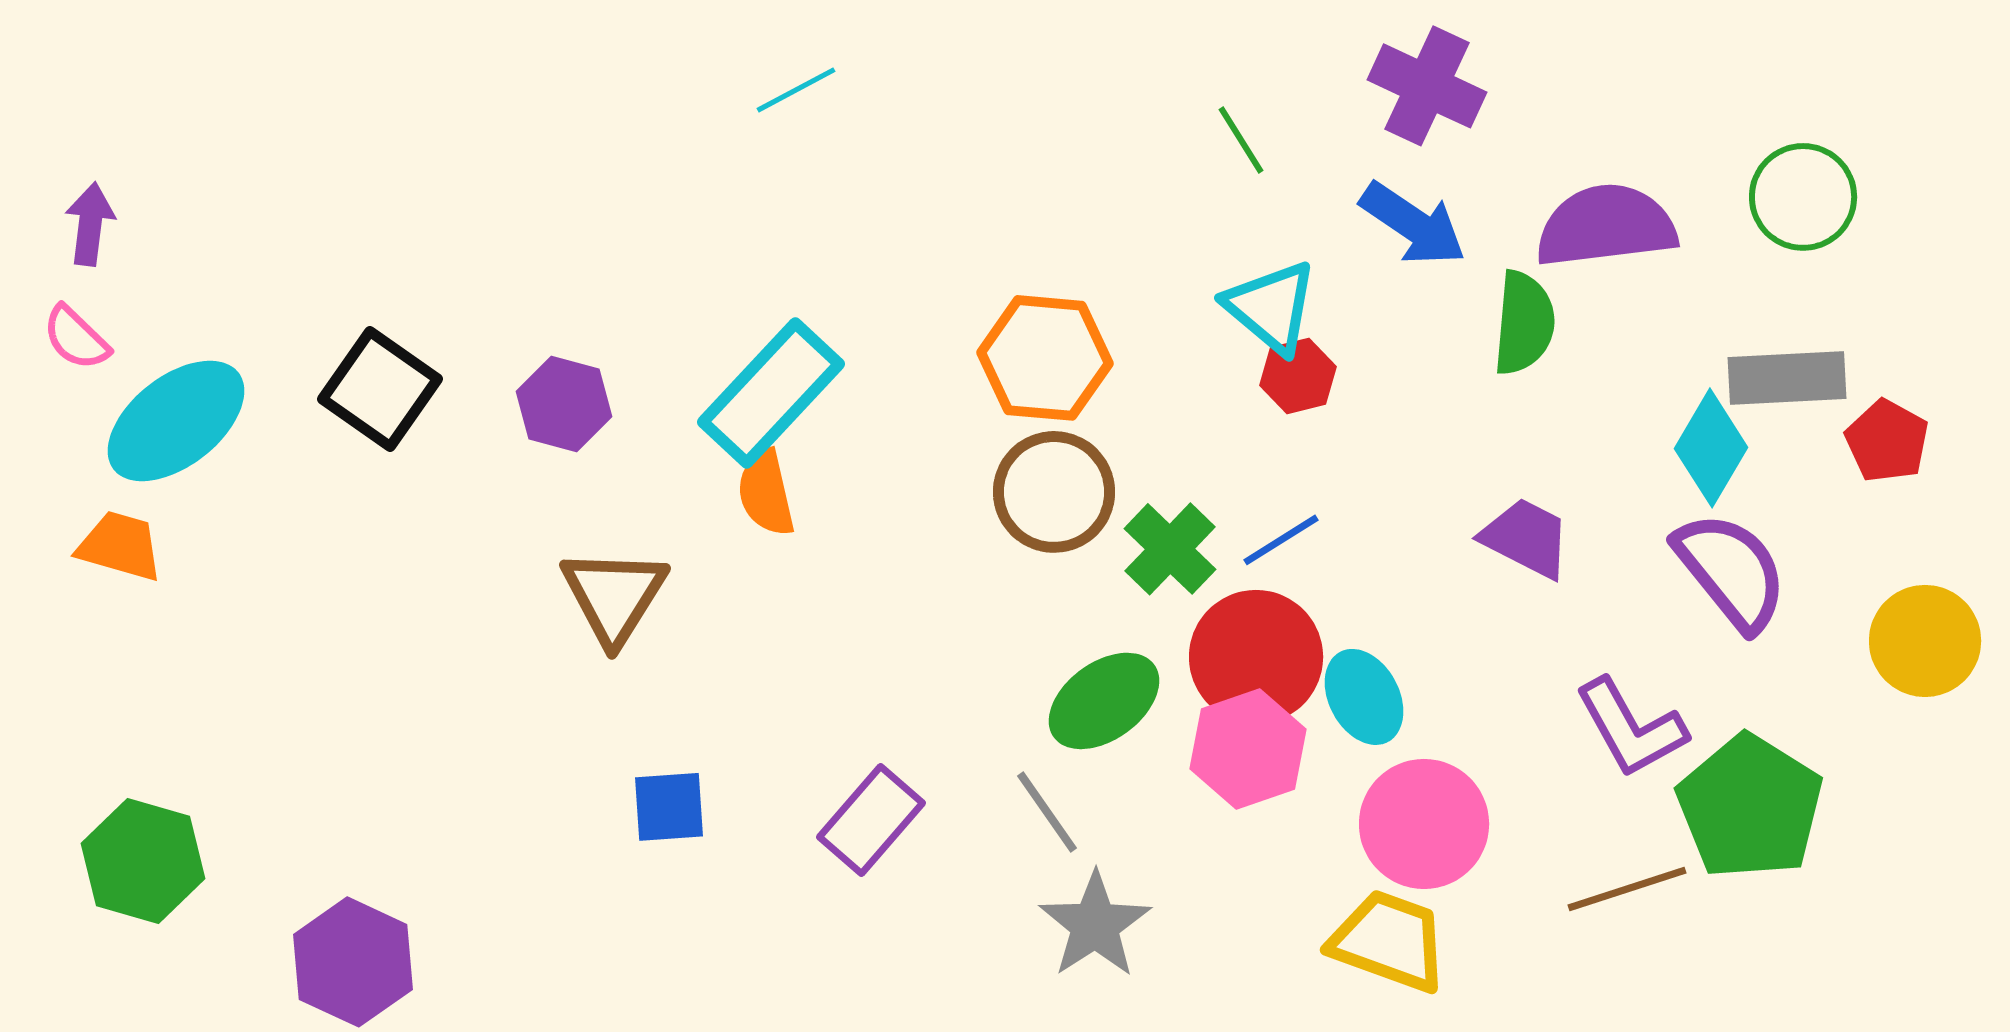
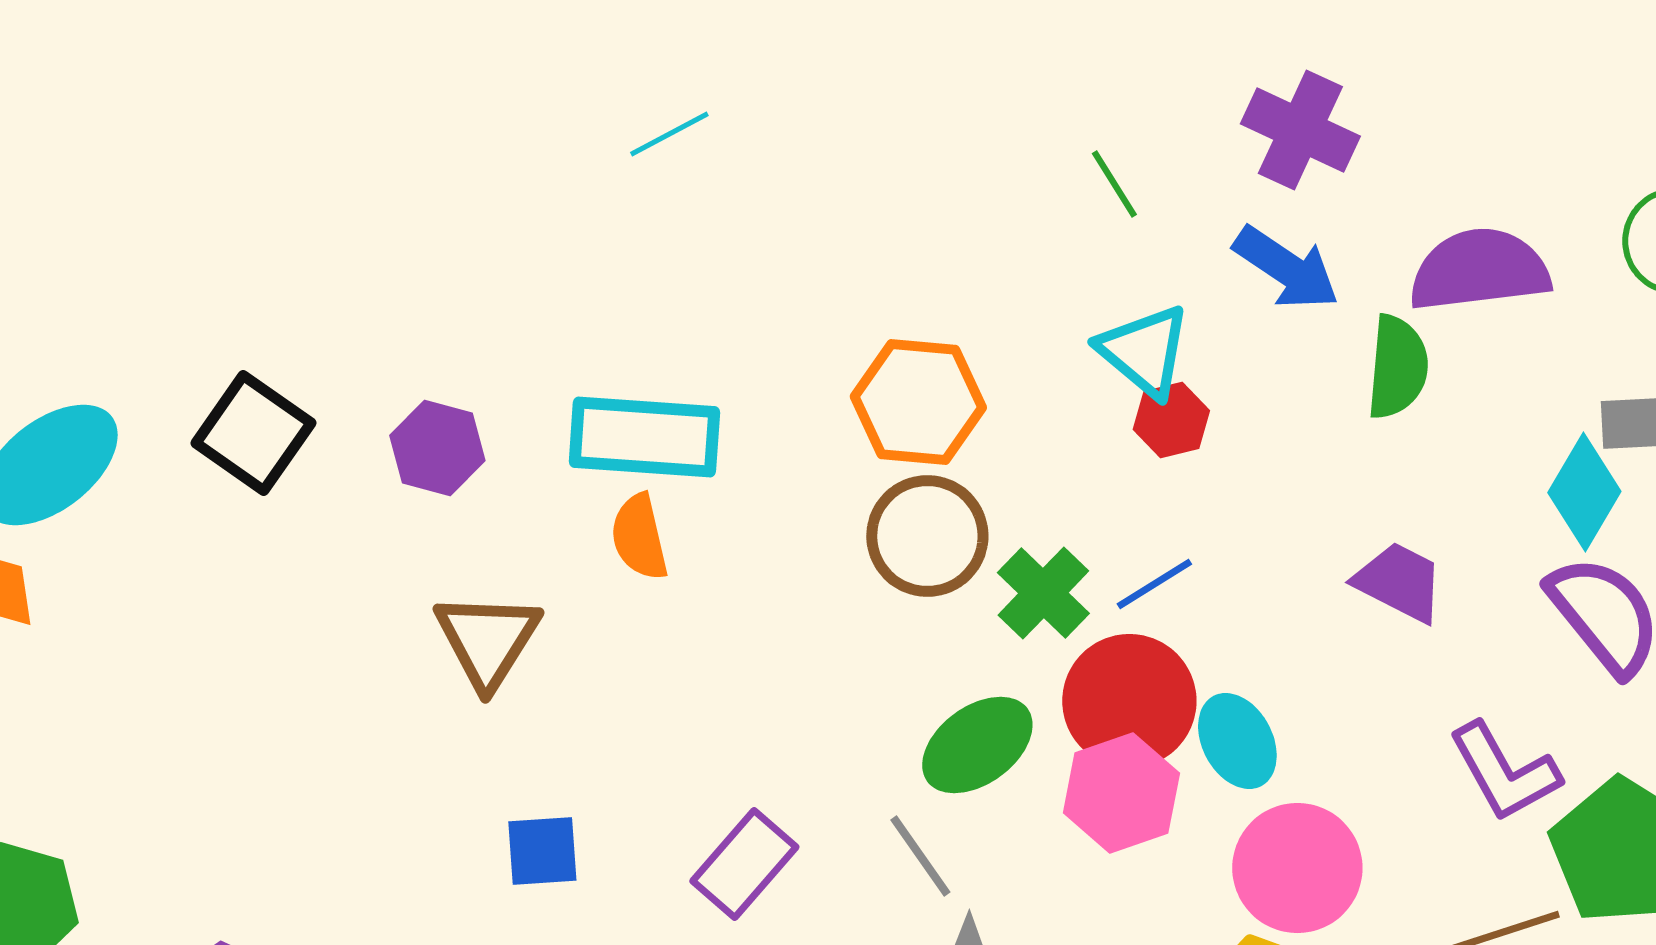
cyan rectangle: (771, 393) -> (644, 437), turned 51

